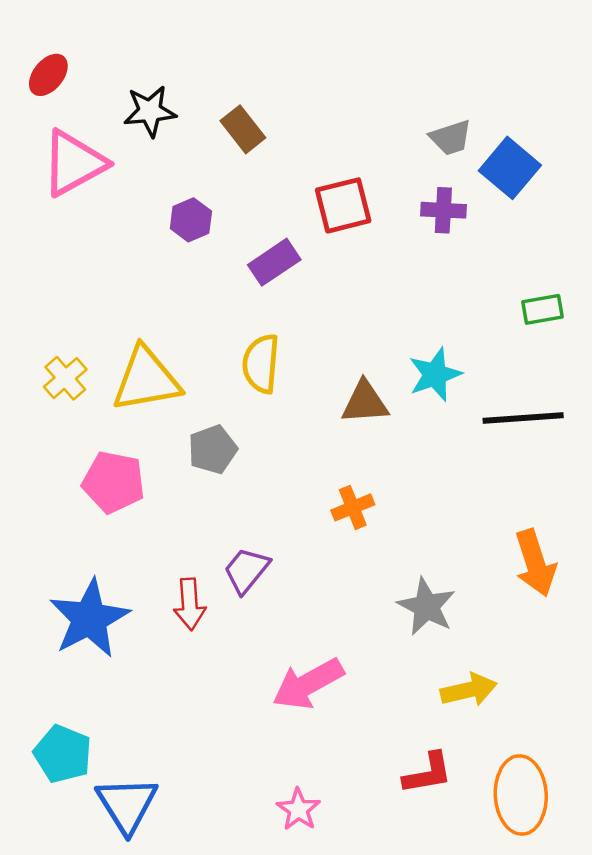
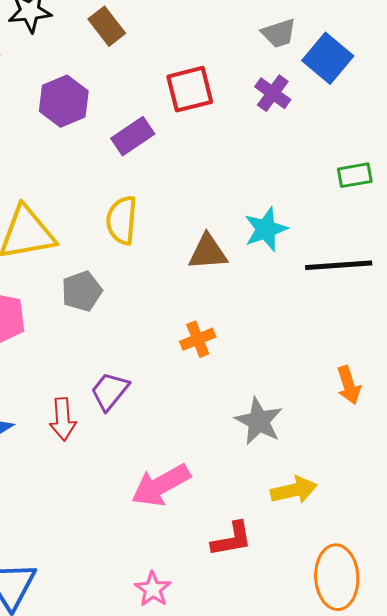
purple cross: (443, 210) -> (273, 93), turned 33
purple hexagon: (191, 220) -> (64, 101), size x1.4
orange arrow: (535, 563) -> (349, 385), size x0.7
red L-shape: (428, 773) -> (232, 539), moved

